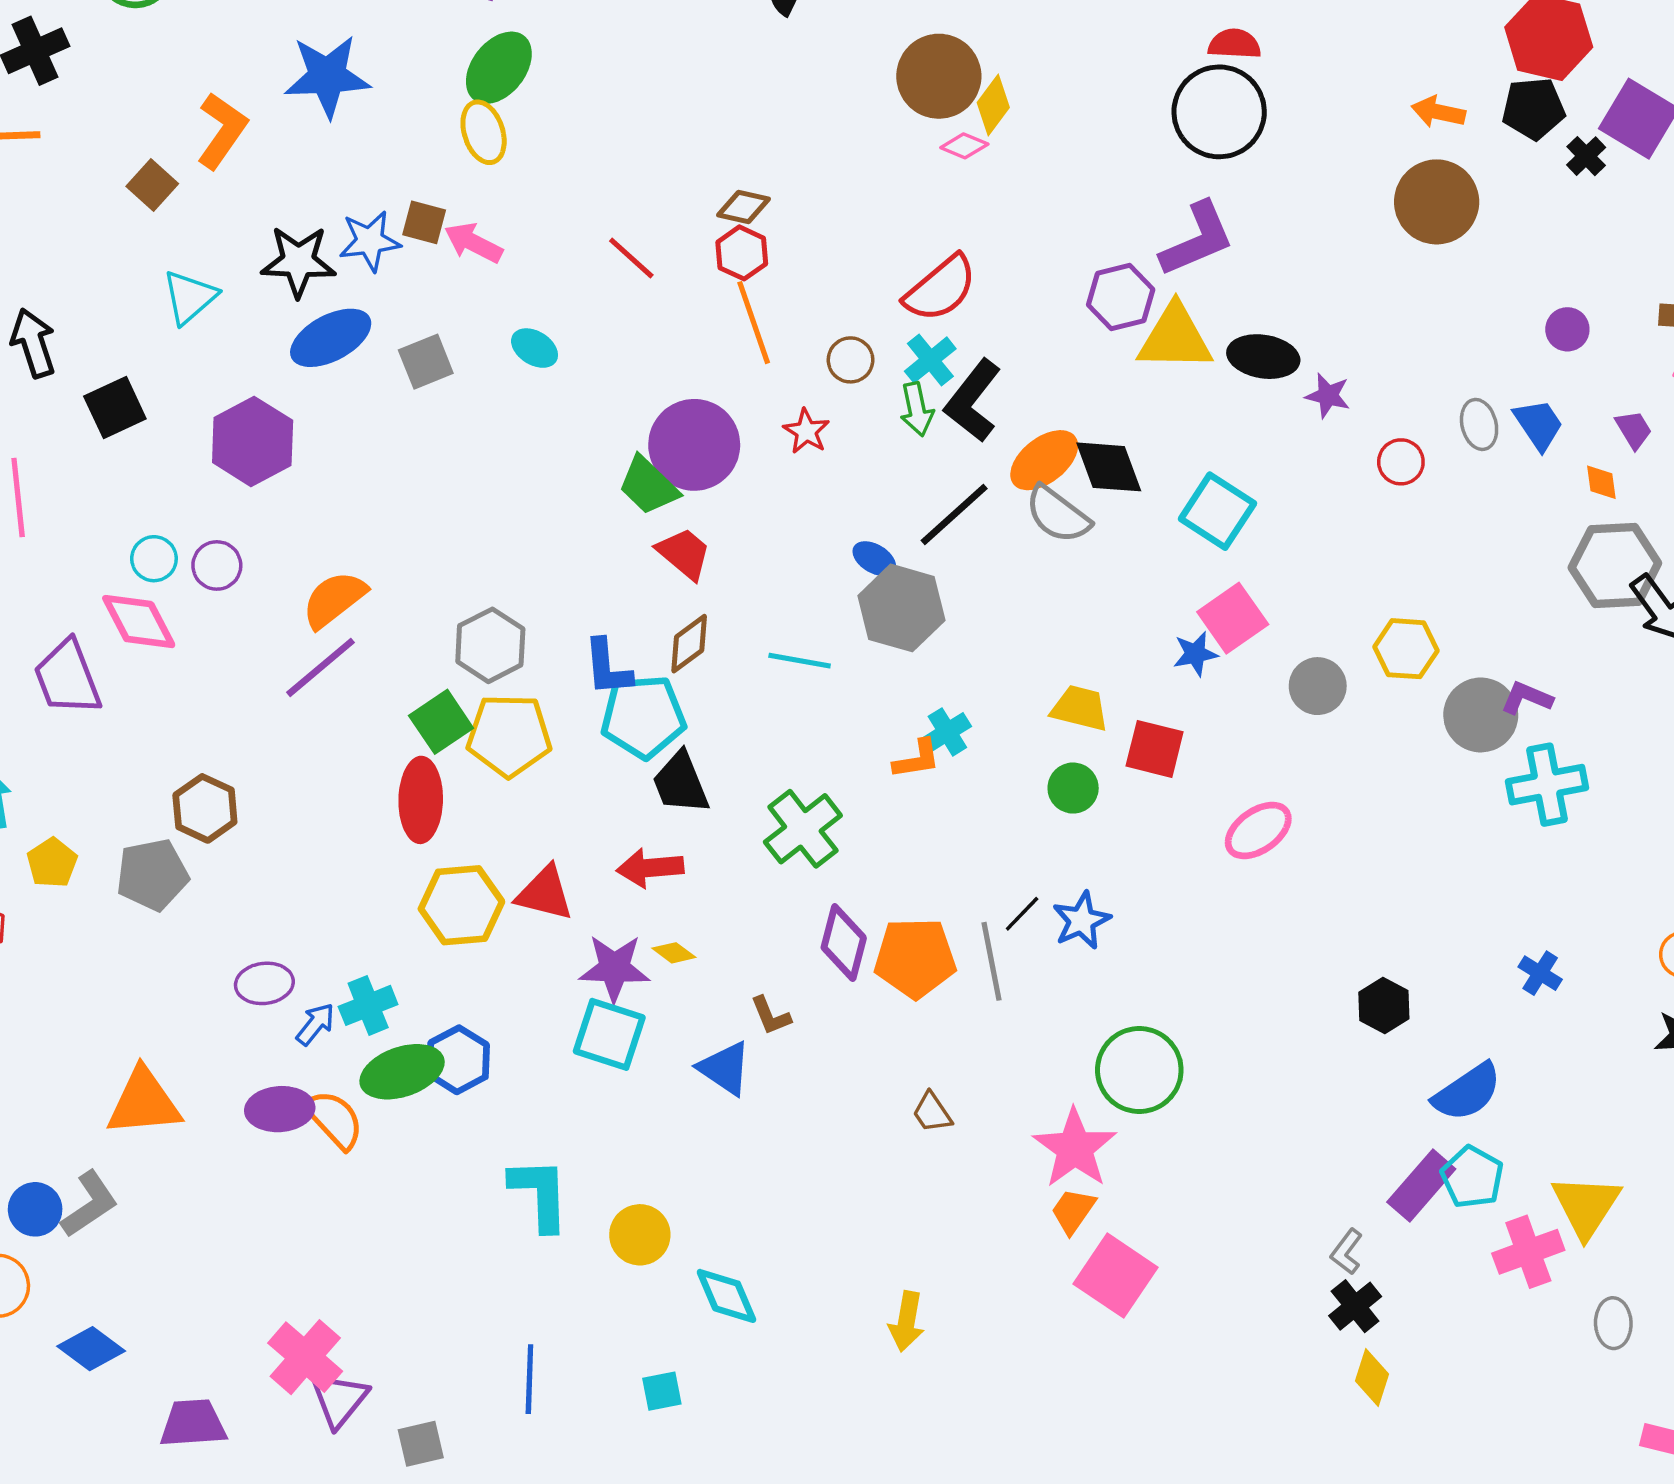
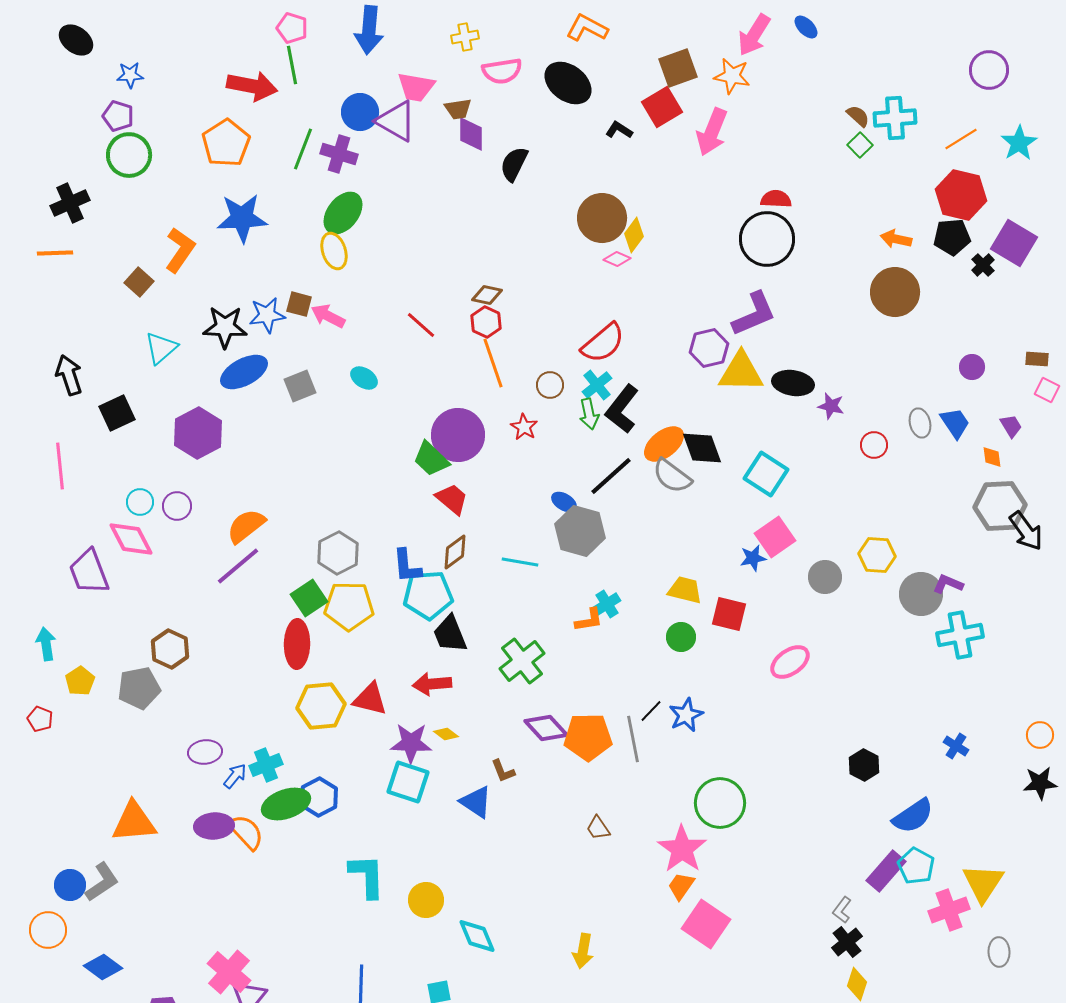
purple diamond: (844, 943) -> (546, 728), turned -57

